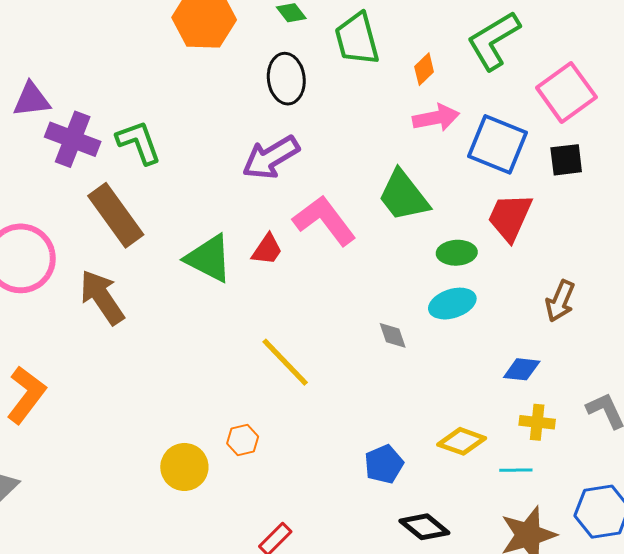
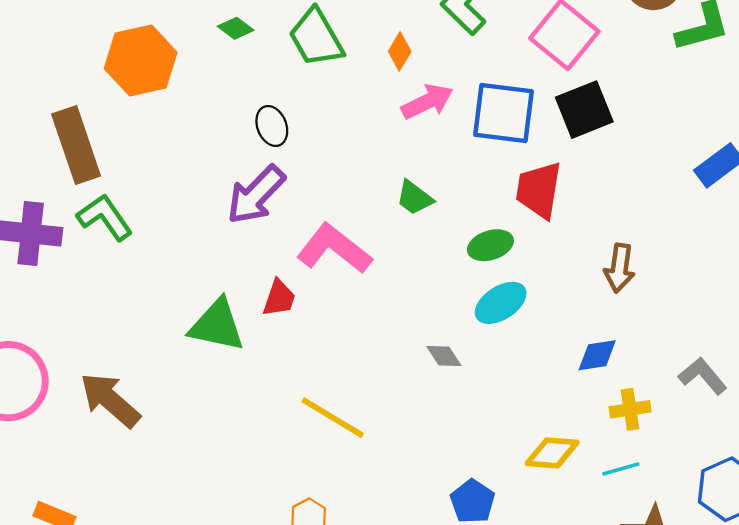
black ellipse: (286, 79) -> (272, 126), moved, size x0.7
black square: (566, 160) -> (584, 110), size x1.4
green trapezoid: (403, 196) -> (414, 198), size x0.6
brown rectangle: (116, 215) -> (76, 145), moved, turned 32

